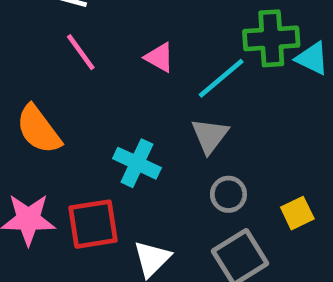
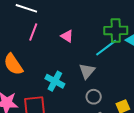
pink line: (81, 52) -> (33, 32), turned 54
cyan line: (221, 78) -> (106, 48), moved

